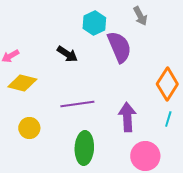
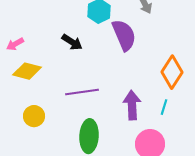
cyan line: (168, 119) -> (164, 107), moved

